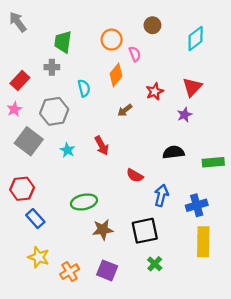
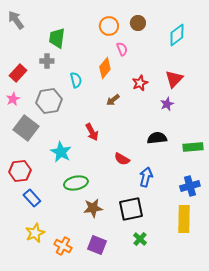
orange circle: (112, 40) -> (109, 26), moved
cyan star: (67, 150) -> (61, 152), moved, size x1.5
blue cross: (197, 205) -> (190, 186), moved
yellow star: (39, 257) -> (35, 233), turned 30
orange cross: (70, 272) -> (63, 246), turned -30

